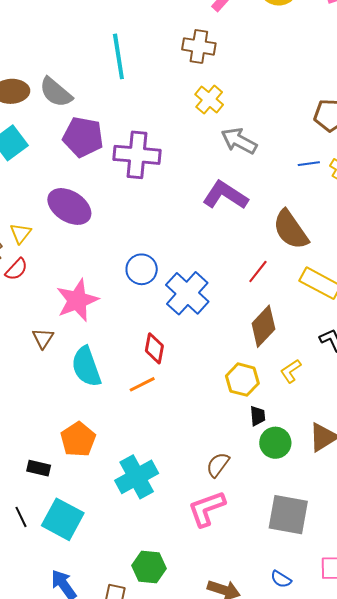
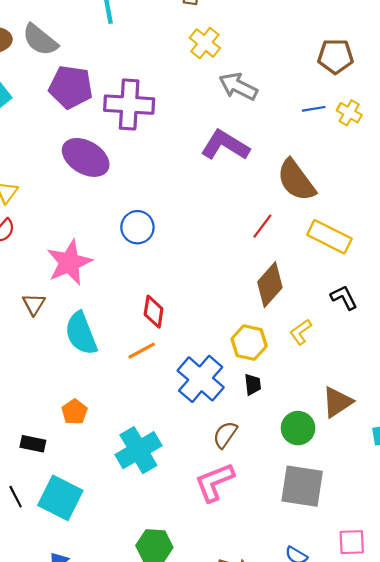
purple ellipse: (69, 206) -> (86, 157), moved
blue cross: (187, 293) -> (201, 379), moved
black trapezoid: (258, 416) -> (253, 384), moved
orange pentagon: (78, 439) -> (74, 412), size x0.7
green circle: (275, 443) -> (298, 428), moved

